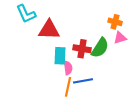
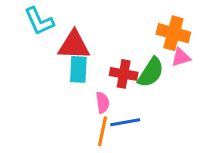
orange cross: (115, 22) -> (173, 33), size x1.5
cyan rectangle: (60, 56) -> (78, 69), moved

